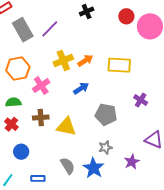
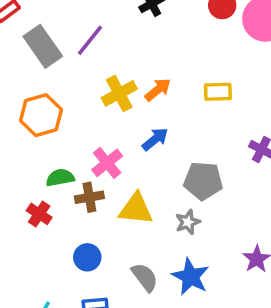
yellow rectangle: (119, 65) -> (218, 92), size x0.7
pink cross: (41, 86) -> (107, 163), moved
green semicircle: (13, 102) -> (60, 178), moved
gray star: (105, 147) -> (188, 222), moved
blue circle: (21, 152) -> (87, 257), moved

